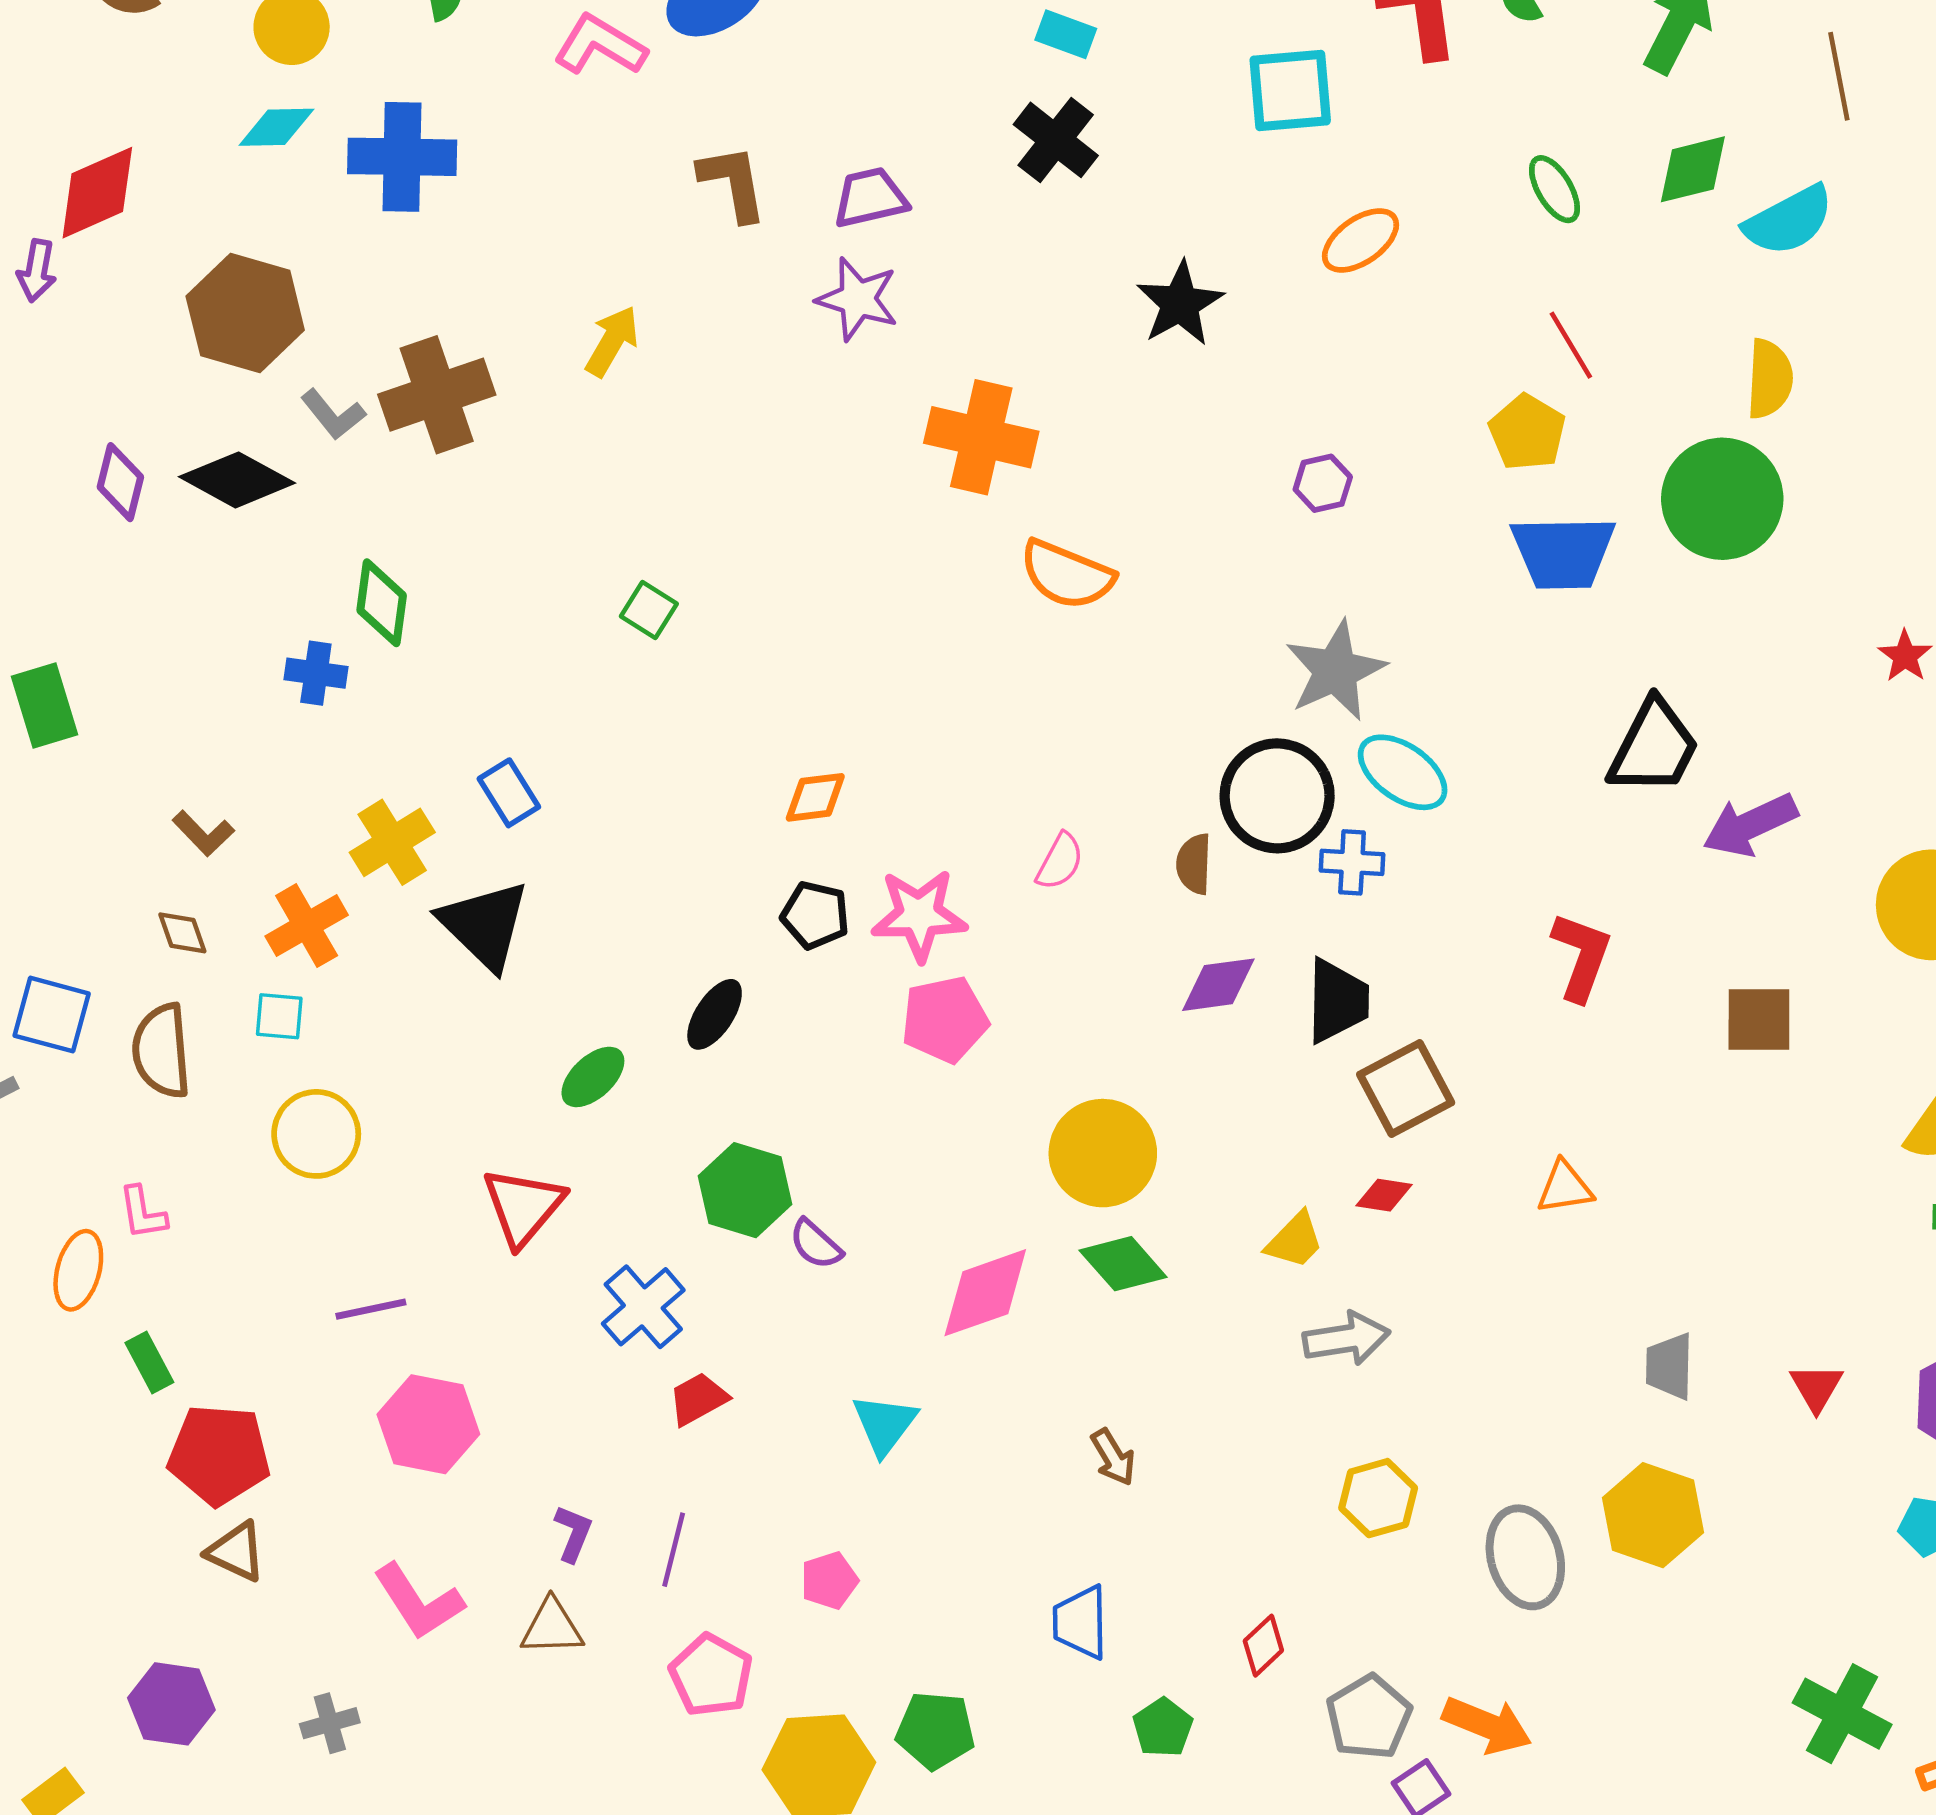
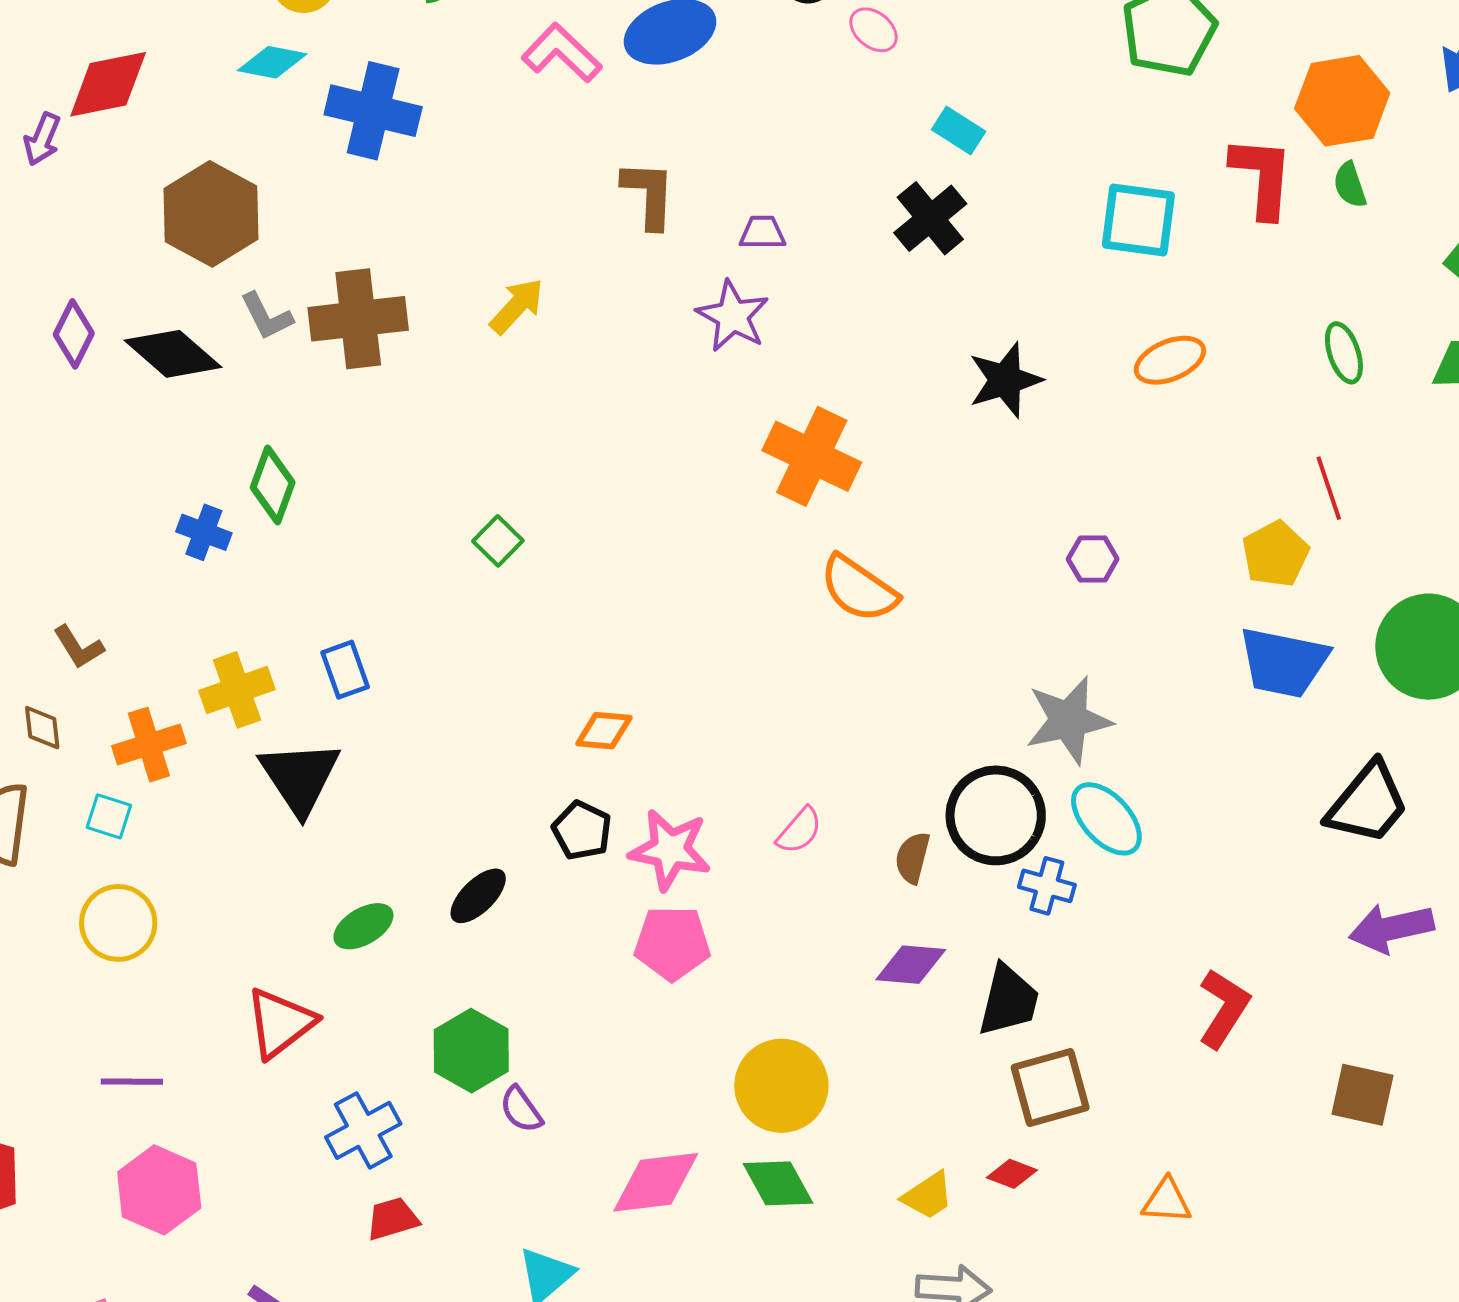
purple trapezoid: (870, 198) -> (762, 233), size x0.7
black trapezoid: (1654, 747) -> (1368, 803), moved

